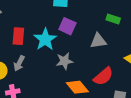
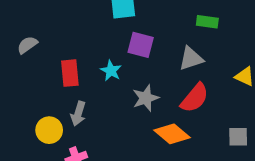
cyan star: (45, 39) -> (111, 71), size x0.6
red semicircle: (103, 76) -> (195, 98), moved

